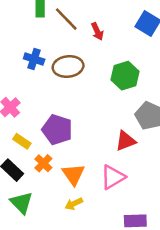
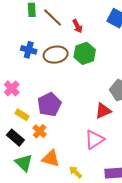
green hexagon: (125, 76) -> (85, 53), moved
purple pentagon: (57, 130) -> (49, 104), turned 30
orange triangle: (73, 174) -> (51, 158), moved, turned -36
yellow arrow: (74, 204) -> (76, 172), moved, turned 72

